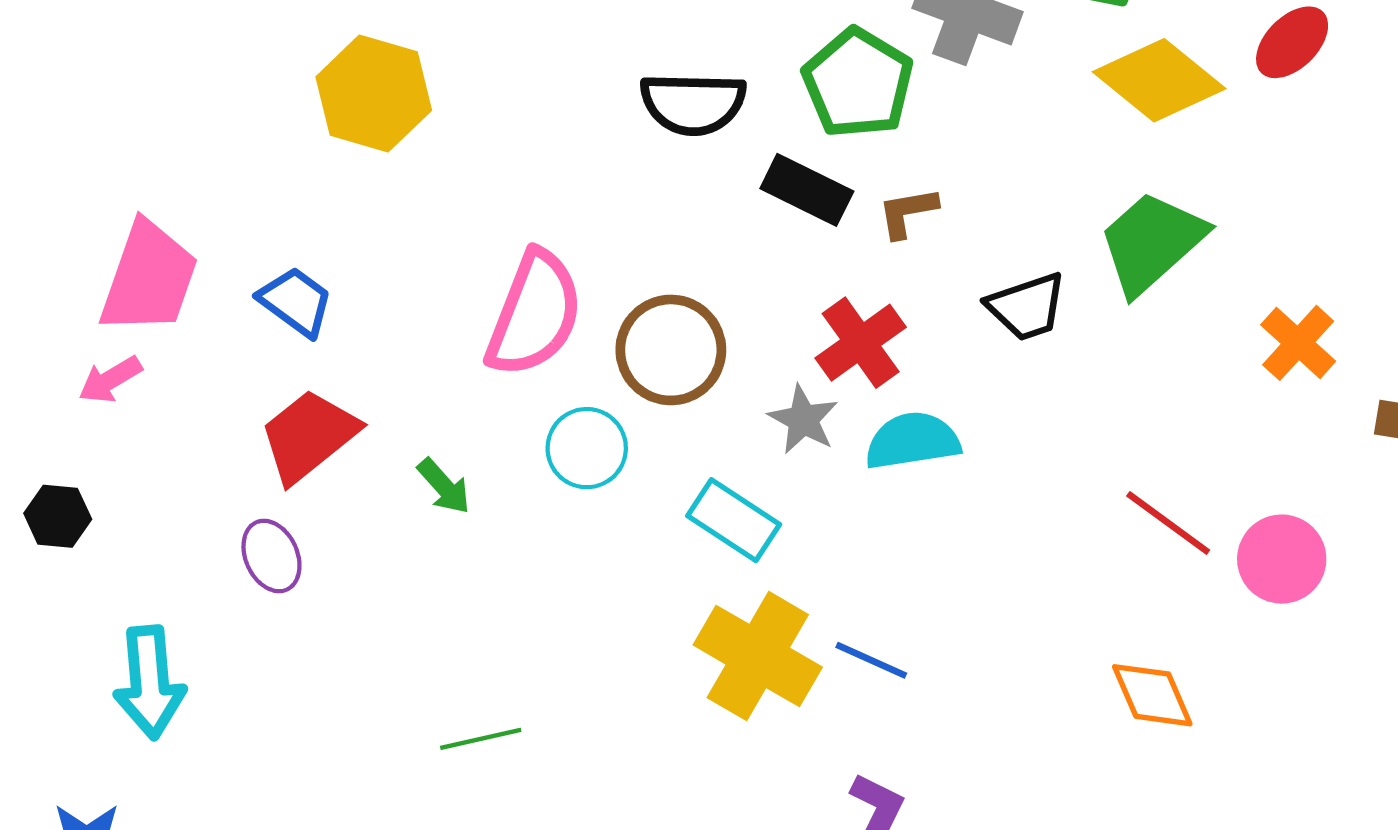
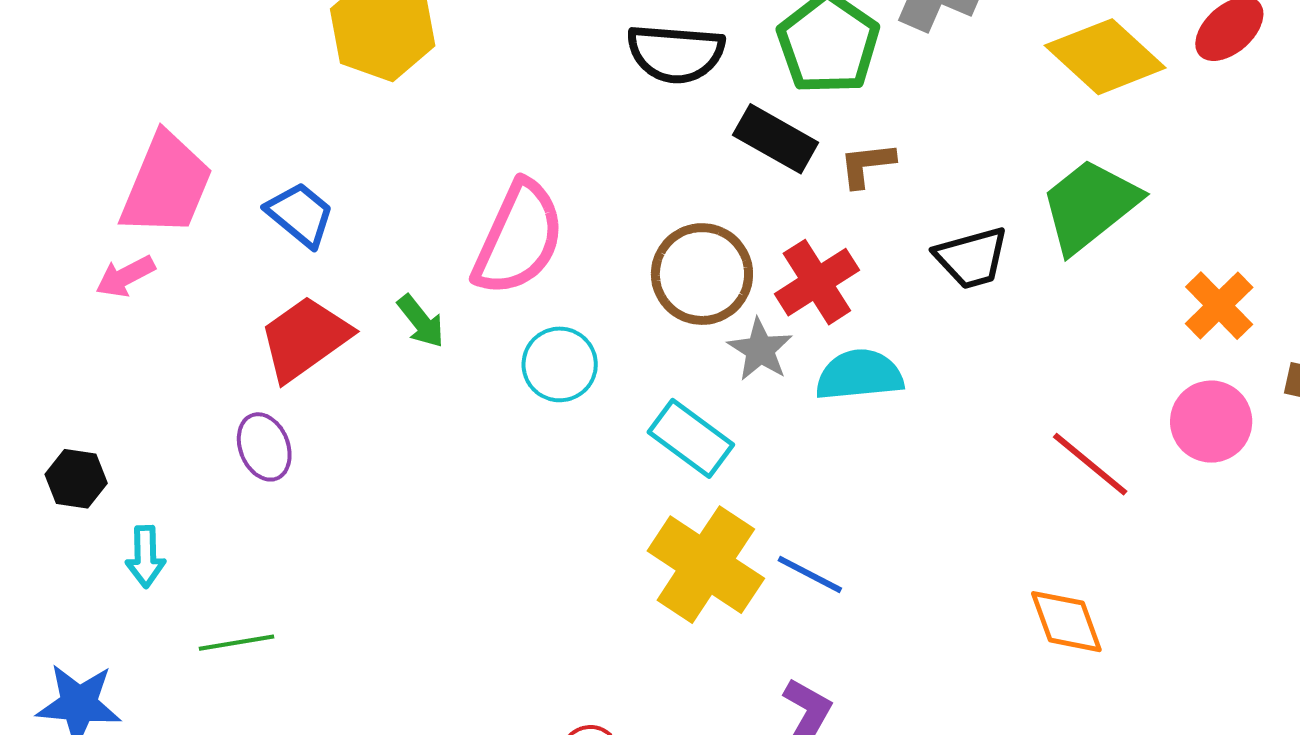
brown circle: (671, 350) -> (702, 274), moved
green arrow: (444, 486) -> (421, 321), moved
black hexagon: (58, 516) -> (76, 479), moved
pink circle: (1282, 559) -> (1211, 422), moved
cyan arrow: (150, 682) -> (145, 557), size x0.6
green line: (481, 739) -> (236, 643), moved

